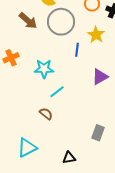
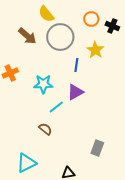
purple triangle: (100, 77) -> (75, 92), moved

